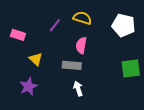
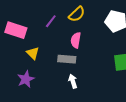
yellow semicircle: (82, 18) -> (77, 14), turned 120
pink rectangle: (18, 35) -> (16, 30), size x1.5

